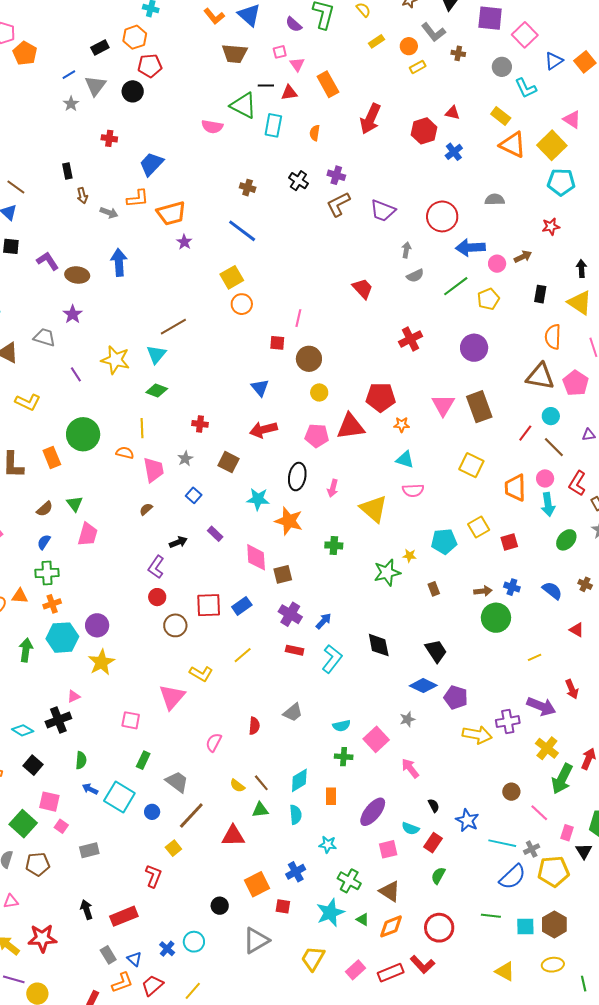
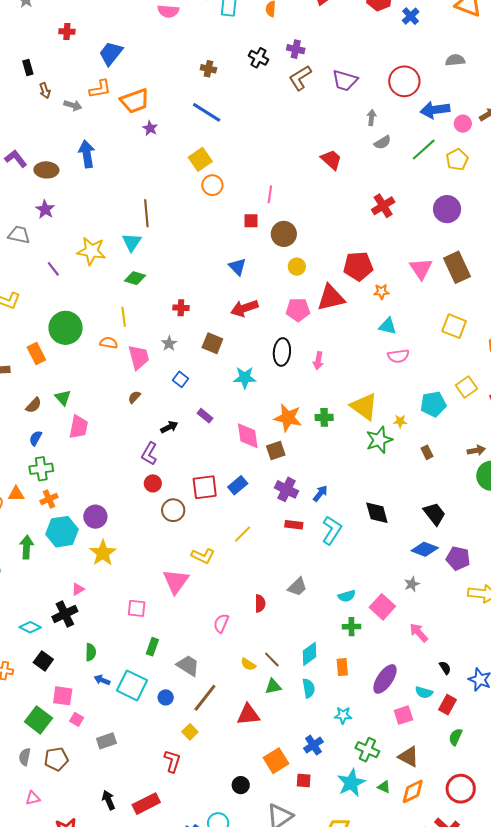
brown line: (173, 327) -> (146, 213), turned -60
yellow triangle: (374, 509) -> (364, 407), moved
orange star: (289, 521) -> (288, 418), moved

